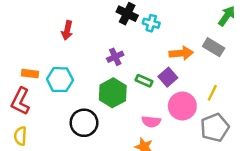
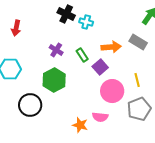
purple cross: (115, 57) -> (56, 50), turned -32
green rectangle: (144, 81) -> (82, 55), moved, turned 32
yellow line: (212, 93) -> (137, 80), turned -40
pink semicircle: (151, 122) -> (100, 117), moved

